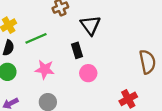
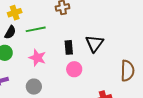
black triangle: (90, 25) -> (94, 43), moved

